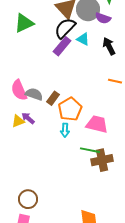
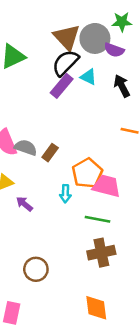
orange pentagon: (70, 109) -> (87, 173), moved
purple arrow: (28, 118) -> (24, 204), moved
brown cross: (102, 160) -> (101, 253), moved
brown circle: (28, 199) -> (36, 269), moved

